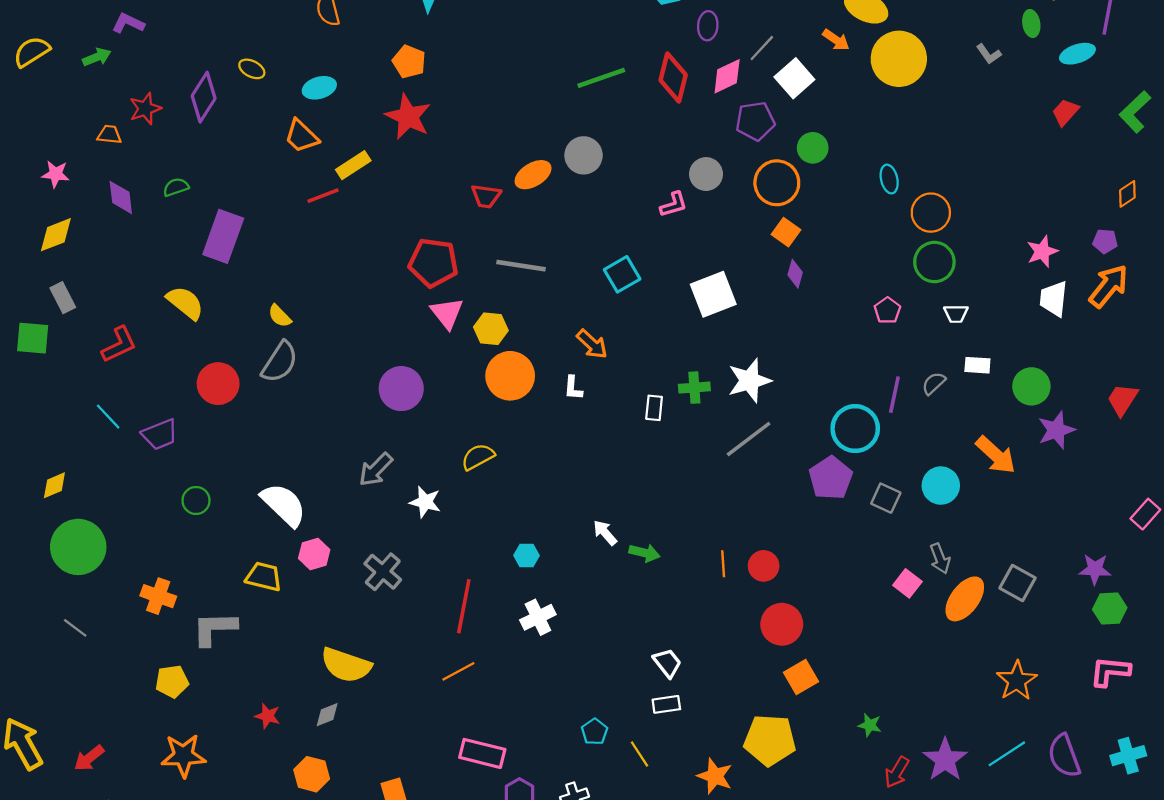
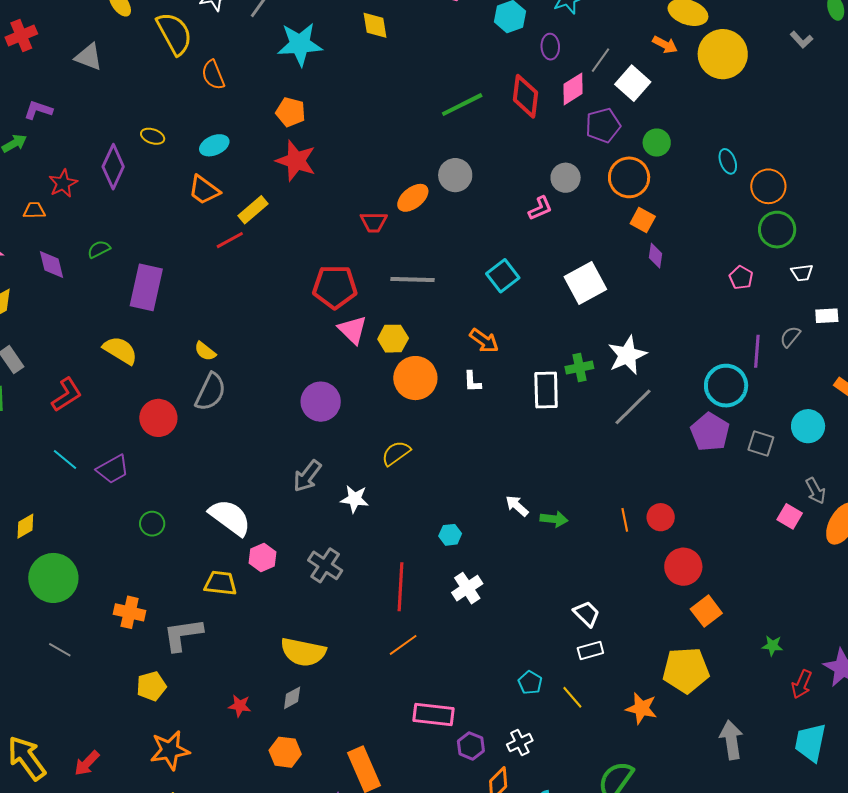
white rectangle: (654, 408) -> (546, 390), size x1.6

